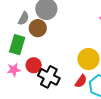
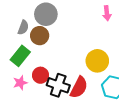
green rectangle: (17, 45) -> (20, 56), turned 30
red semicircle: (81, 81) -> (79, 87), moved, size x1.5

